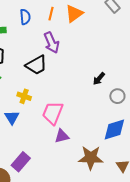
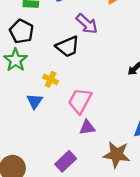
purple arrow: (52, 43) -> (87, 24), turned -30
purple rectangle: (21, 162) -> (66, 161), moved

